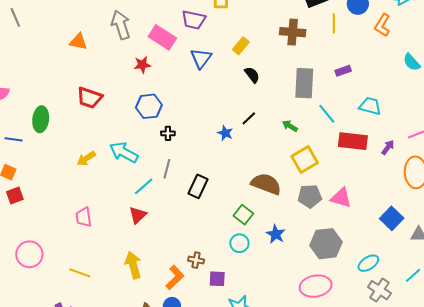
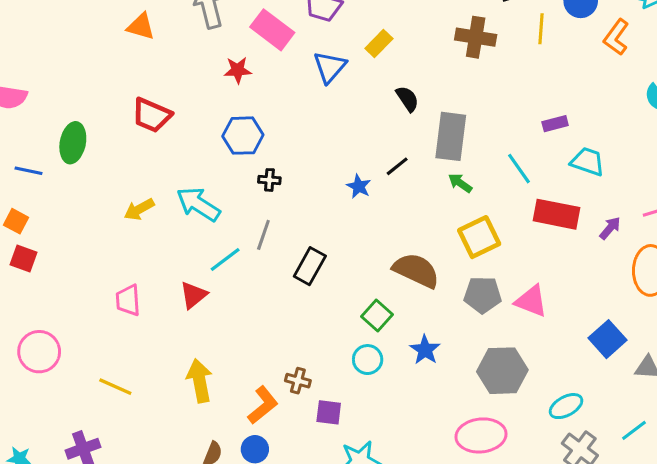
yellow rectangle: (241, 46) -> (379, 43), moved
purple rectangle: (343, 71) -> (555, 124), moved
gray rectangle: (304, 83) -> (451, 136), moved
red square: (15, 196) -> (24, 258), turned 36
red triangle: (138, 215) -> (194, 295), moved

